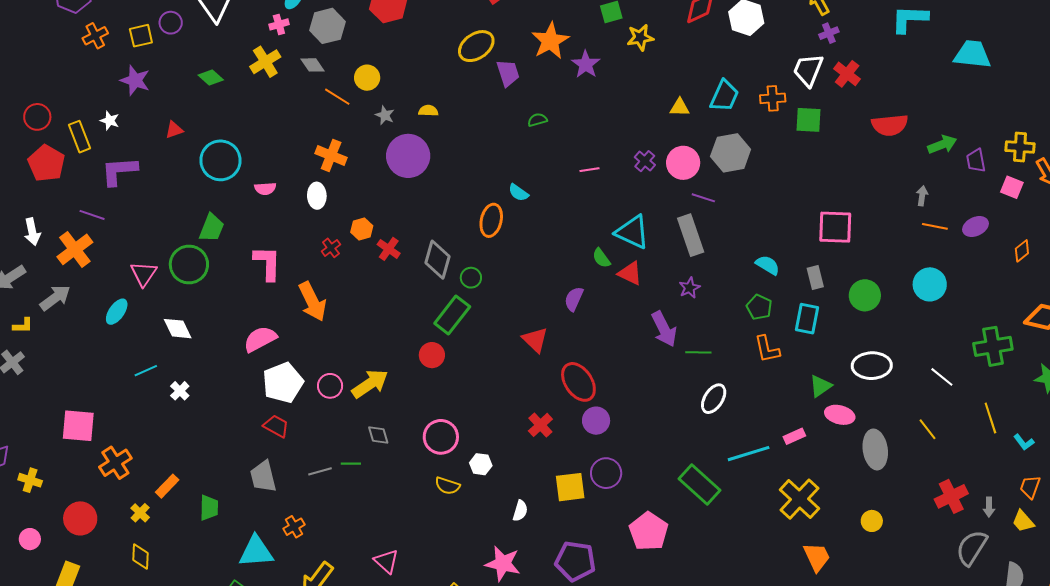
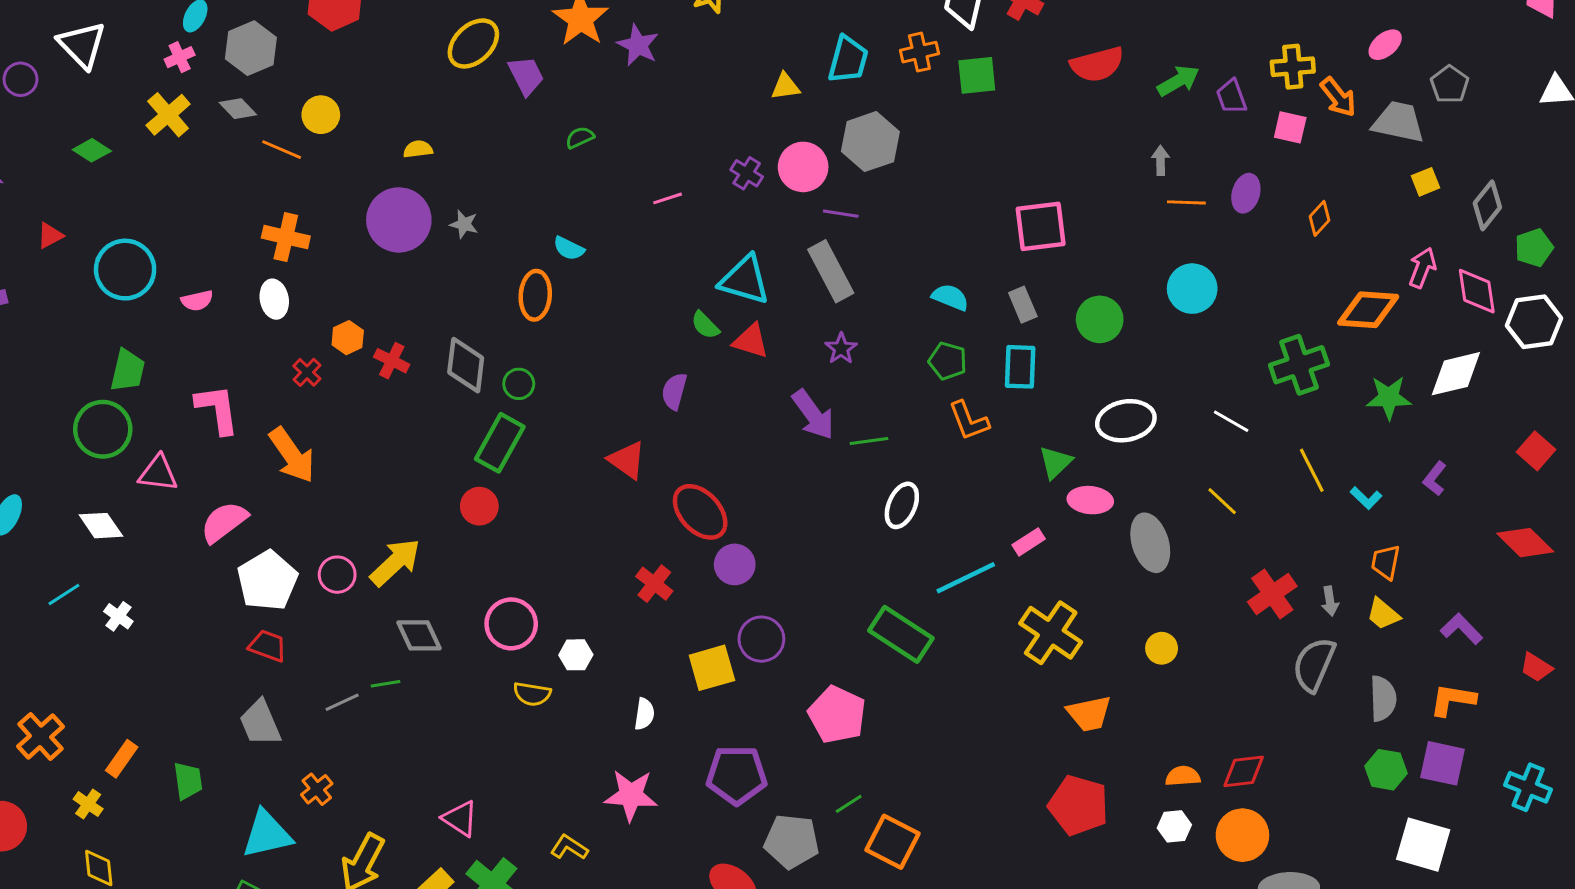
gray star: (385, 115) -> (464, 224), moved
purple ellipse: (975, 227) -> (1246, 193), turned -40
pink triangle: (144, 274) -> (158, 473), moved, turned -48
gray diamond: (378, 435) -> (419, 635), size x1.4
orange trapezoid: (817, 557) -> (1089, 714), turned 112

